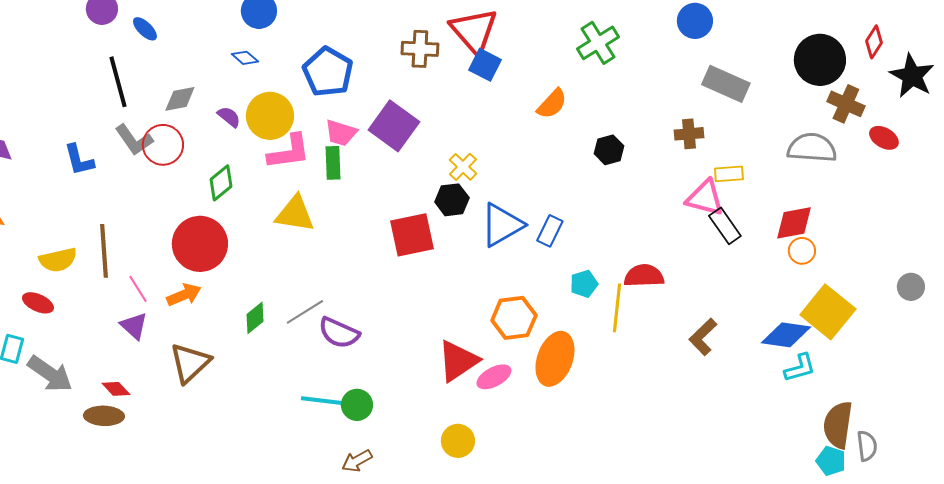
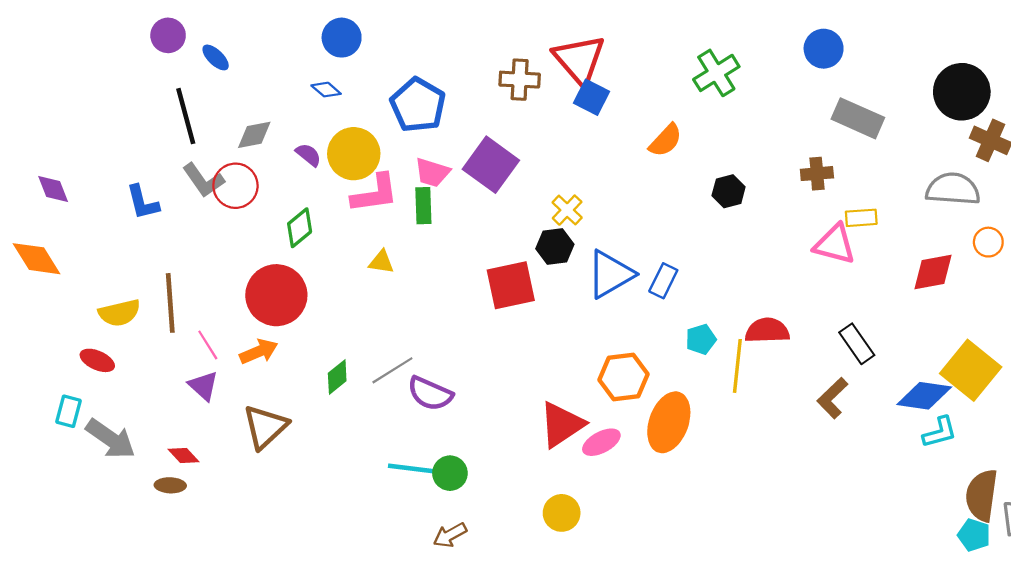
yellow triangle: (295, 214) -> (381, 262), size x0.6
black rectangle: (725, 226) -> (857, 344), moved
orange circle: (802, 251) -> (988, 242), moved
brown ellipse: (104, 416) -> (170, 485), size x0.7

